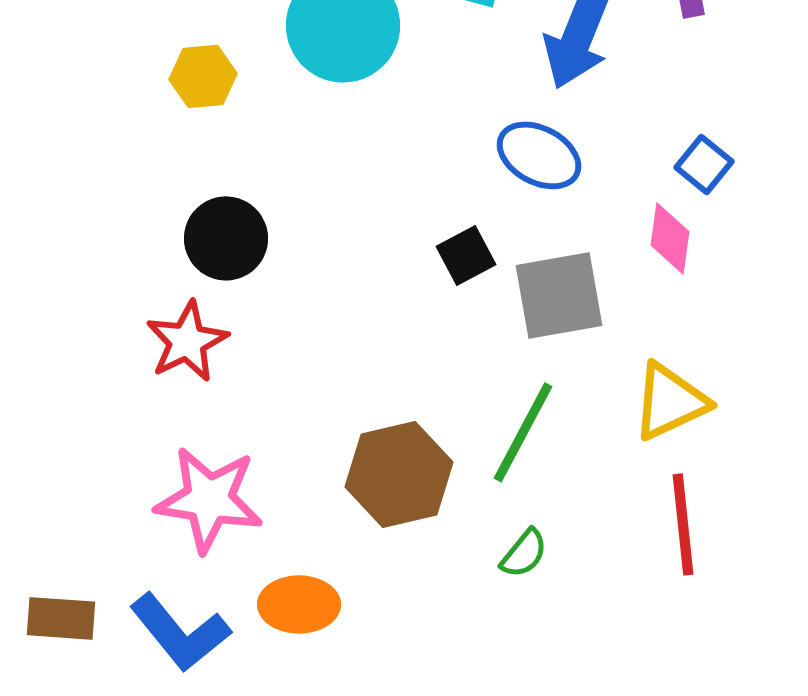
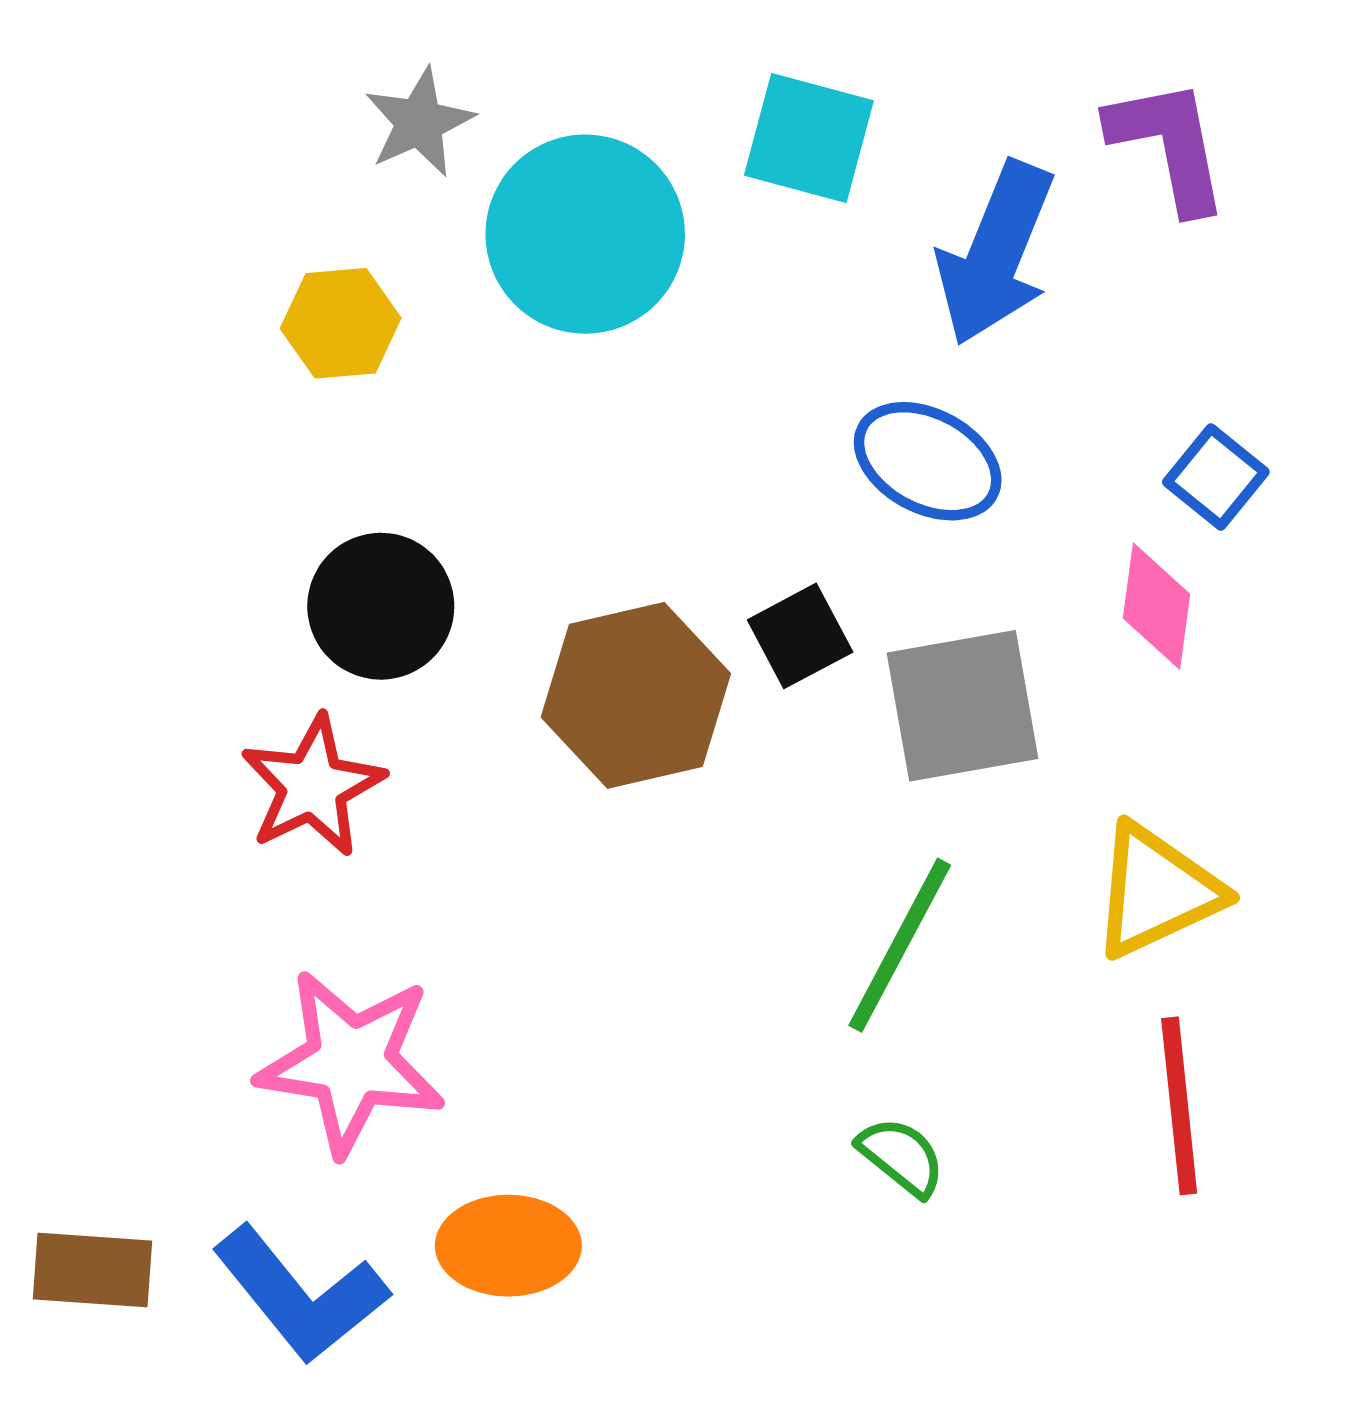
brown hexagon: (399, 474) -> (636, 695), moved
green semicircle: (524, 553) -> (901, 1157), turned -90

